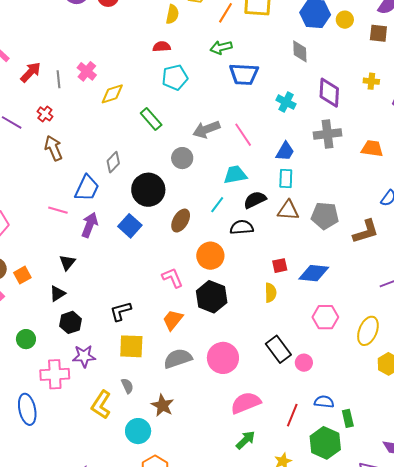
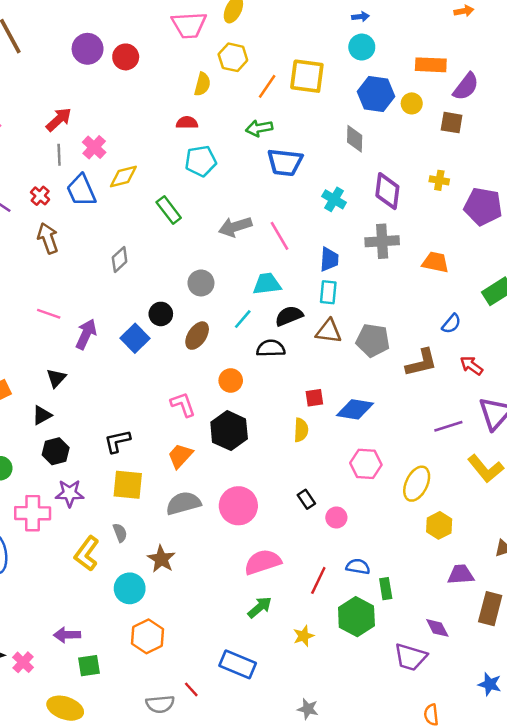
red arrow: (31, 72) -> (59, 119), moved
blue trapezoid: (285, 151) -> (329, 259), turned -30
gray circle: (182, 158) -> (201, 283), moved
blue trapezoid: (87, 188) -> (81, 190), moved, turned 128
black circle: (148, 190) -> (161, 314), moved, size x0.6
orange circle: (210, 256) -> (231, 381), size x0.7
black rectangle: (278, 349) -> (306, 499), size x0.6

